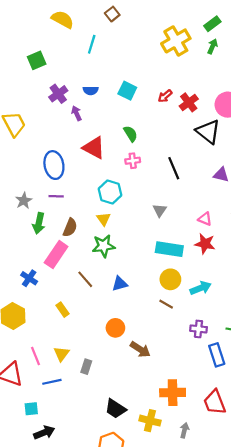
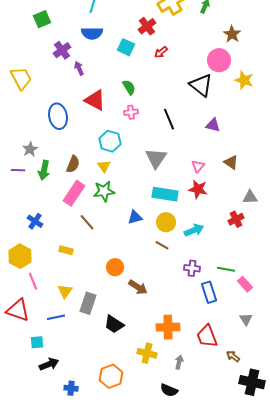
blue semicircle: (91, 91) -> (92, 33), moved, size x1.5
red cross: (189, 102) -> (147, 26), moved
purple line: (56, 196) -> (18, 170), moved
gray triangle: (160, 210) -> (156, 158), size x1.6
pink triangle: (205, 219) -> (198, 166), turned 48
brown semicircle: (70, 228) -> (73, 164), moved
pink rectangle: (56, 255) -> (74, 193), moved
blue triangle: (120, 284) -> (135, 217), moved
yellow rectangle: (63, 310) -> (66, 250), turned -40
pink line: (36, 356) -> (33, 281), moved
gray rectangle: (86, 367) -> (88, 303), size x1.5
black trapezoid: (115, 409) -> (114, 324), moved

